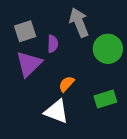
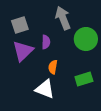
purple semicircle: (53, 44) -> (46, 42), moved
orange semicircle: (66, 84) -> (53, 67), turned -32

